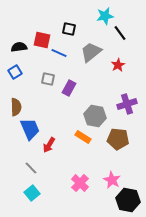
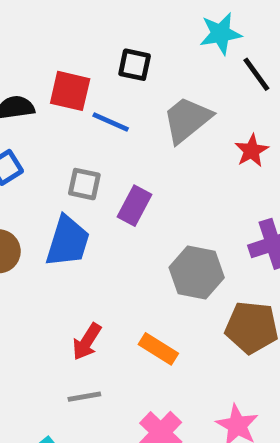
blue trapezoid: (30, 129) -> (68, 241), moved, turned 40
orange rectangle: (83, 137) -> (158, 349), moved
gray line: (31, 168) -> (84, 397), moved, turned -56

